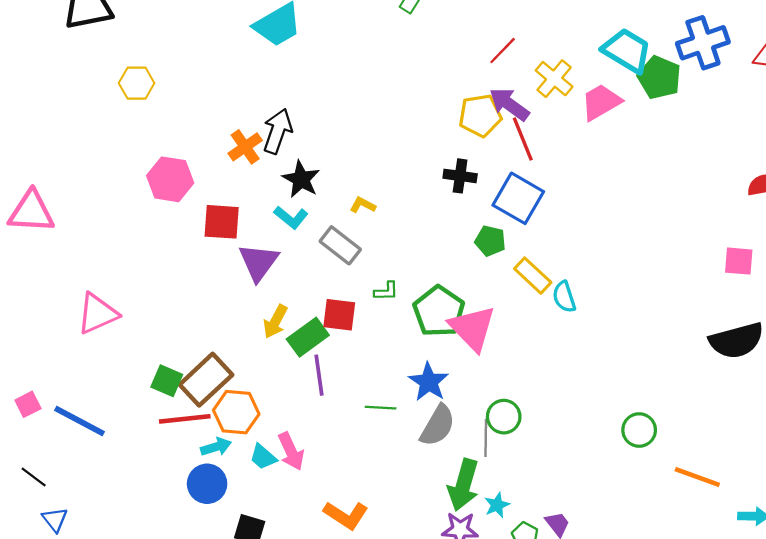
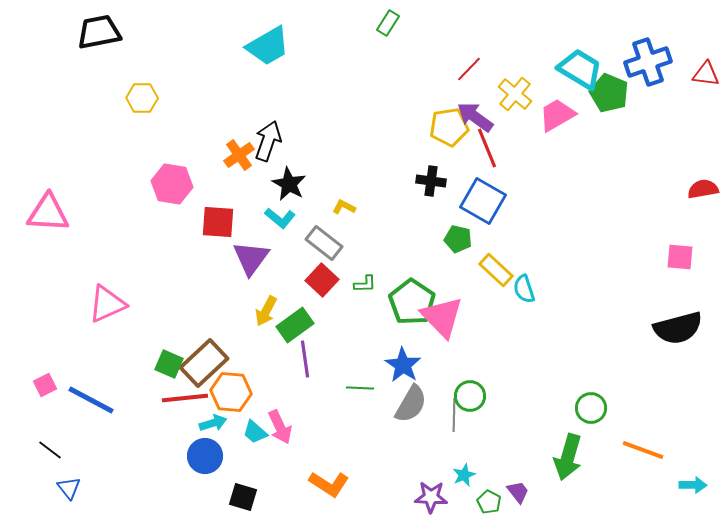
red square: (339, 315) -> (322, 280), moved, turned 36
green arrow: (463, 485) -> (568, 457), moved

